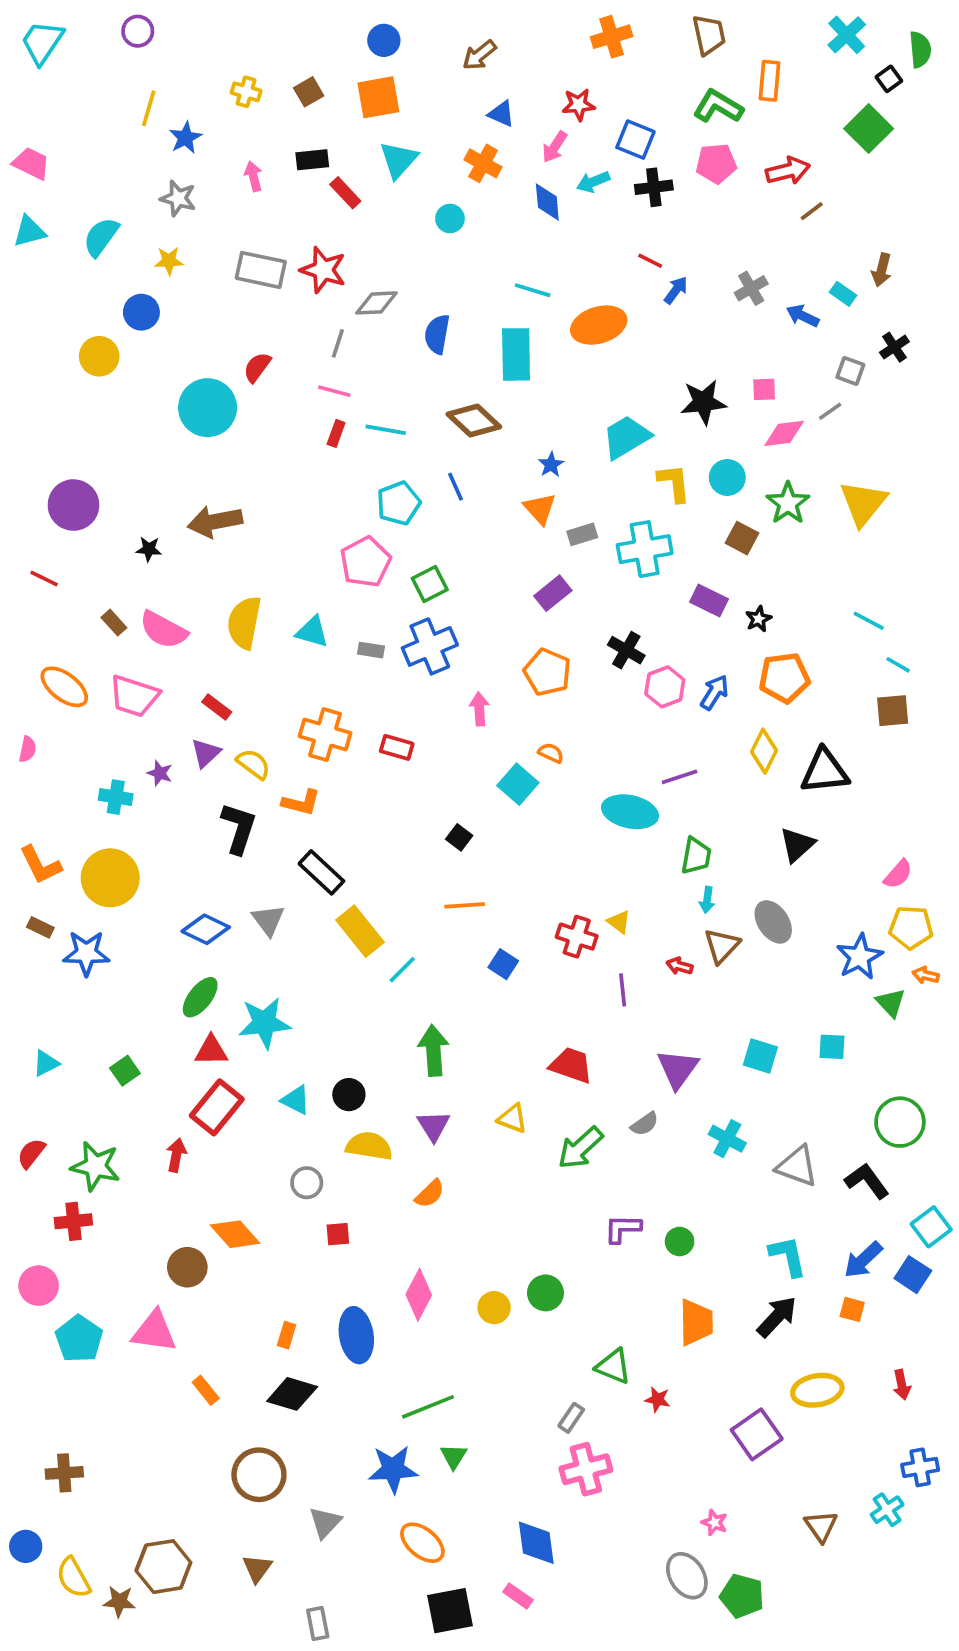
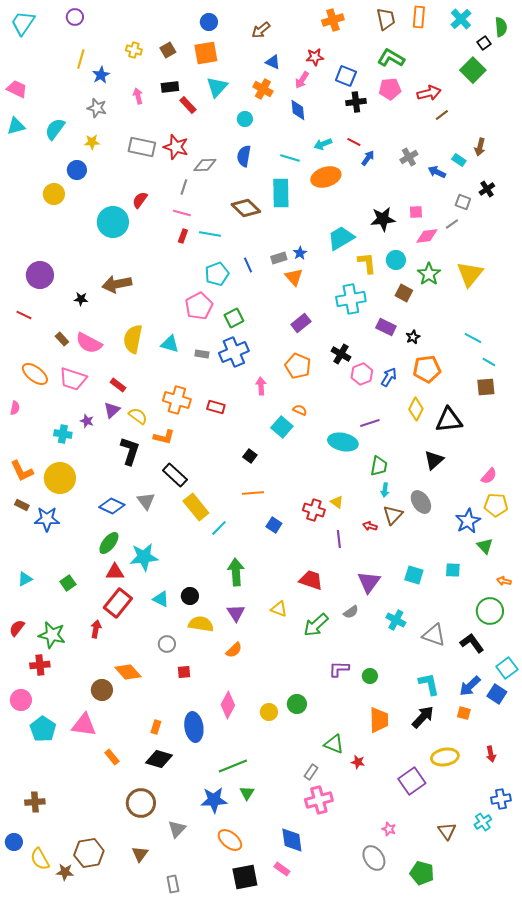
orange rectangle: (770, 81) -> (419, 17), moved
cyan arrow: (593, 182) -> (323, 144), moved
blue semicircle: (437, 334) -> (244, 156), moved
brown diamond: (474, 421) -> (246, 208), moved
gray rectangle: (582, 534) -> (279, 258), moved
orange arrow: (926, 975) -> (504, 581), moved
green pentagon: (742, 1596) -> (422, 873), moved

